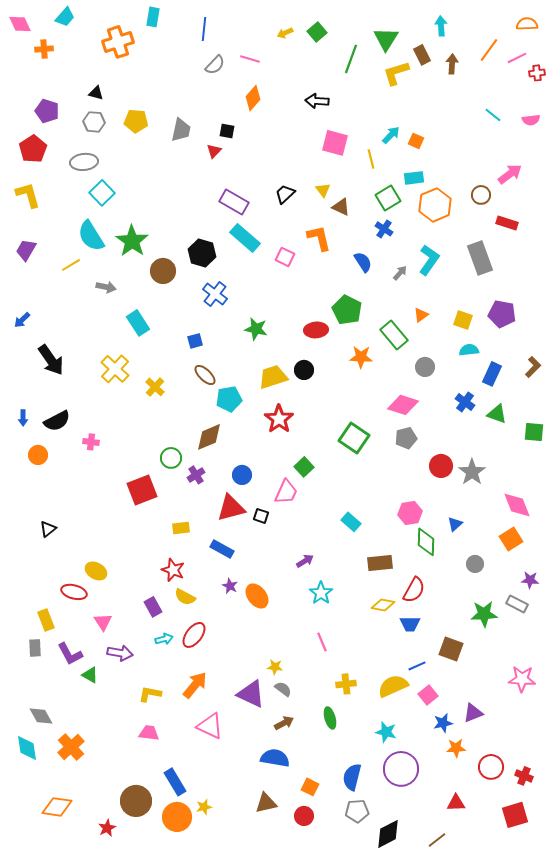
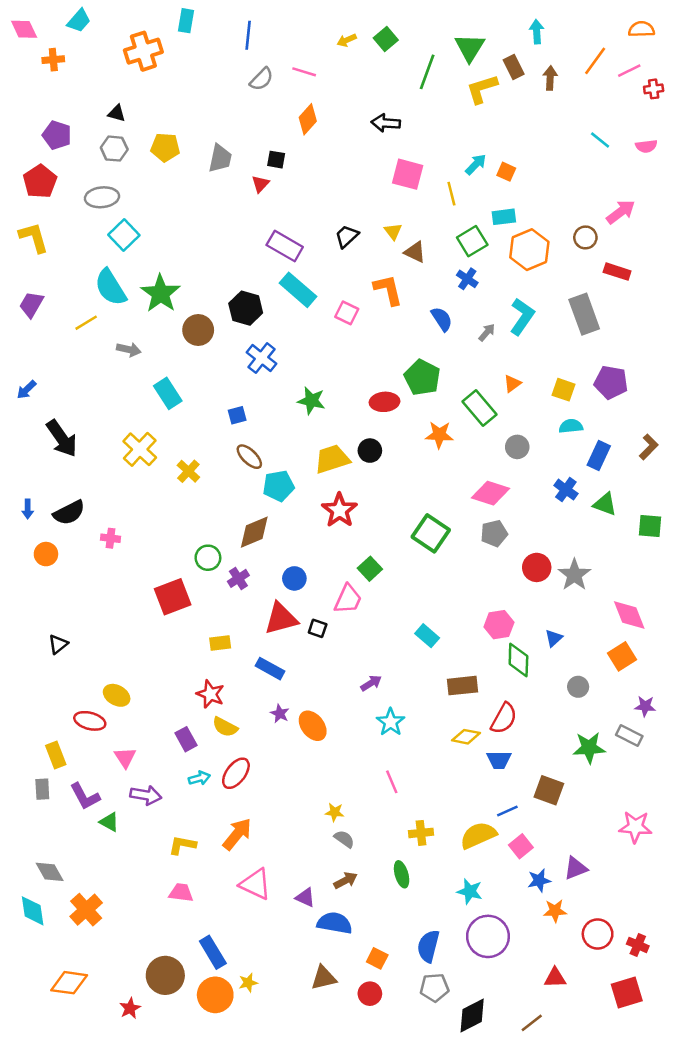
purple triangle: (251, 694) -> (305, 897), moved, size x0.6

